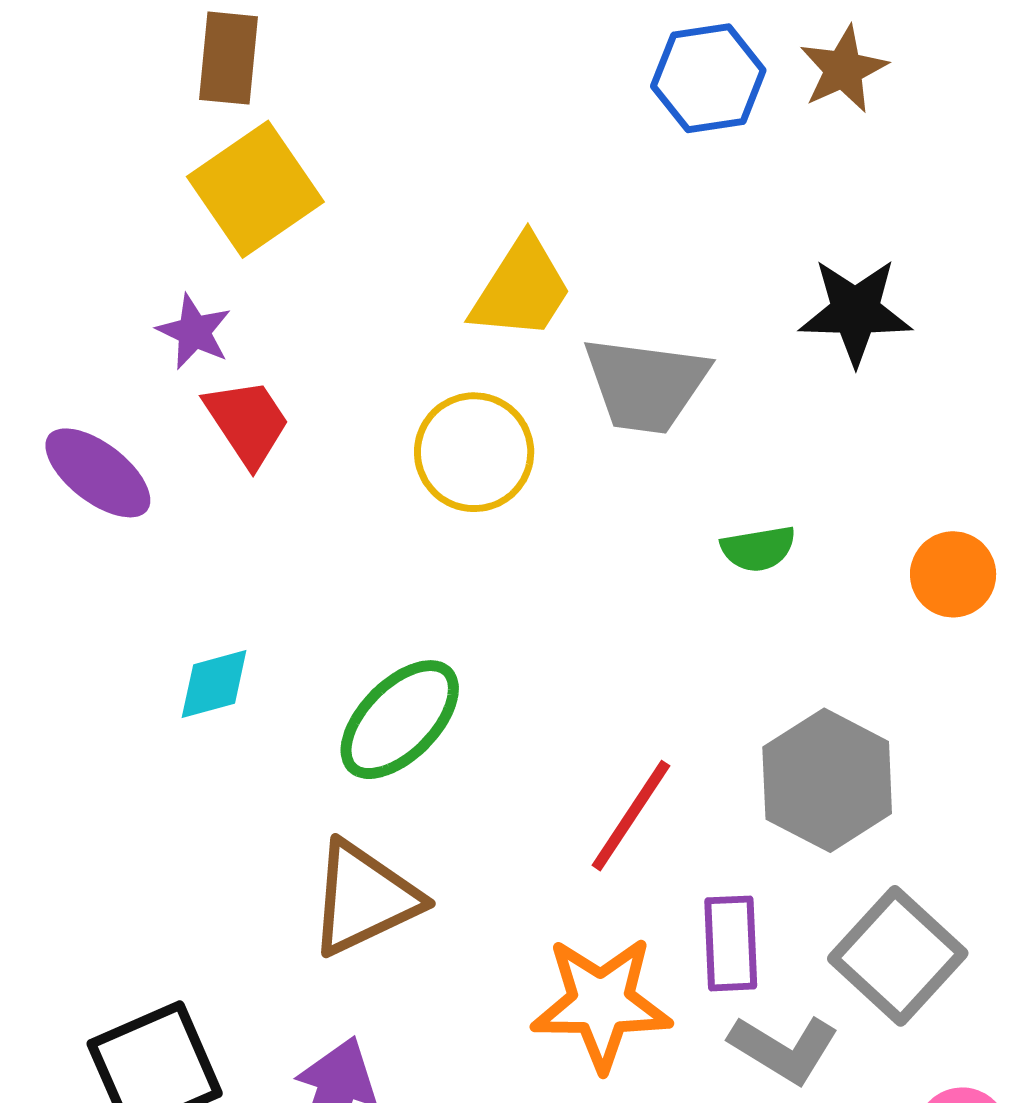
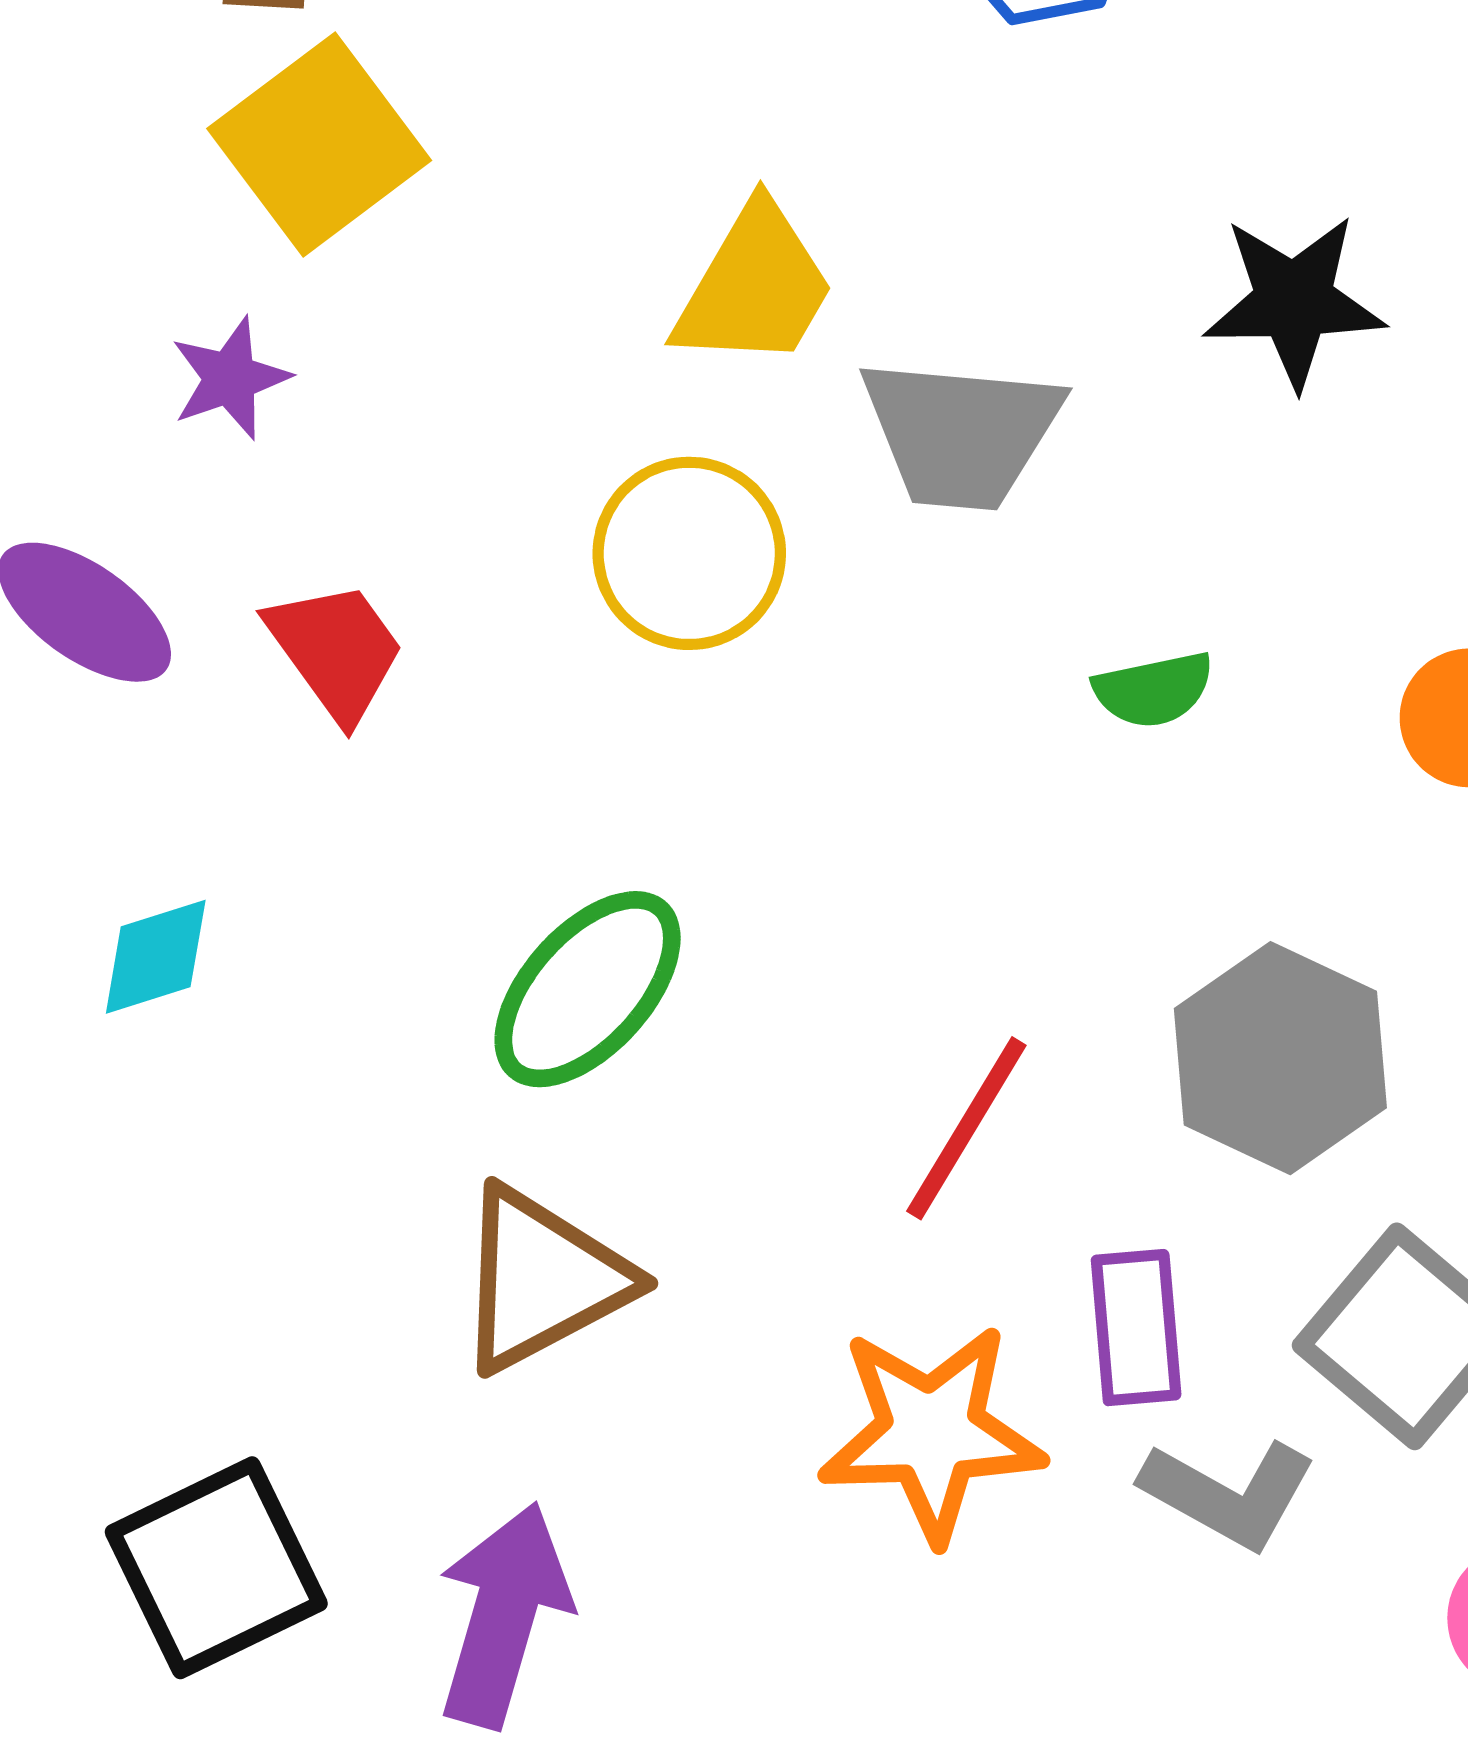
purple star: (194, 332) -> (230, 378), turned 30
red trapezoid: (247, 422) -> (336, 651), moved
cyan diamond: (214, 684) -> (156, 957), moved

